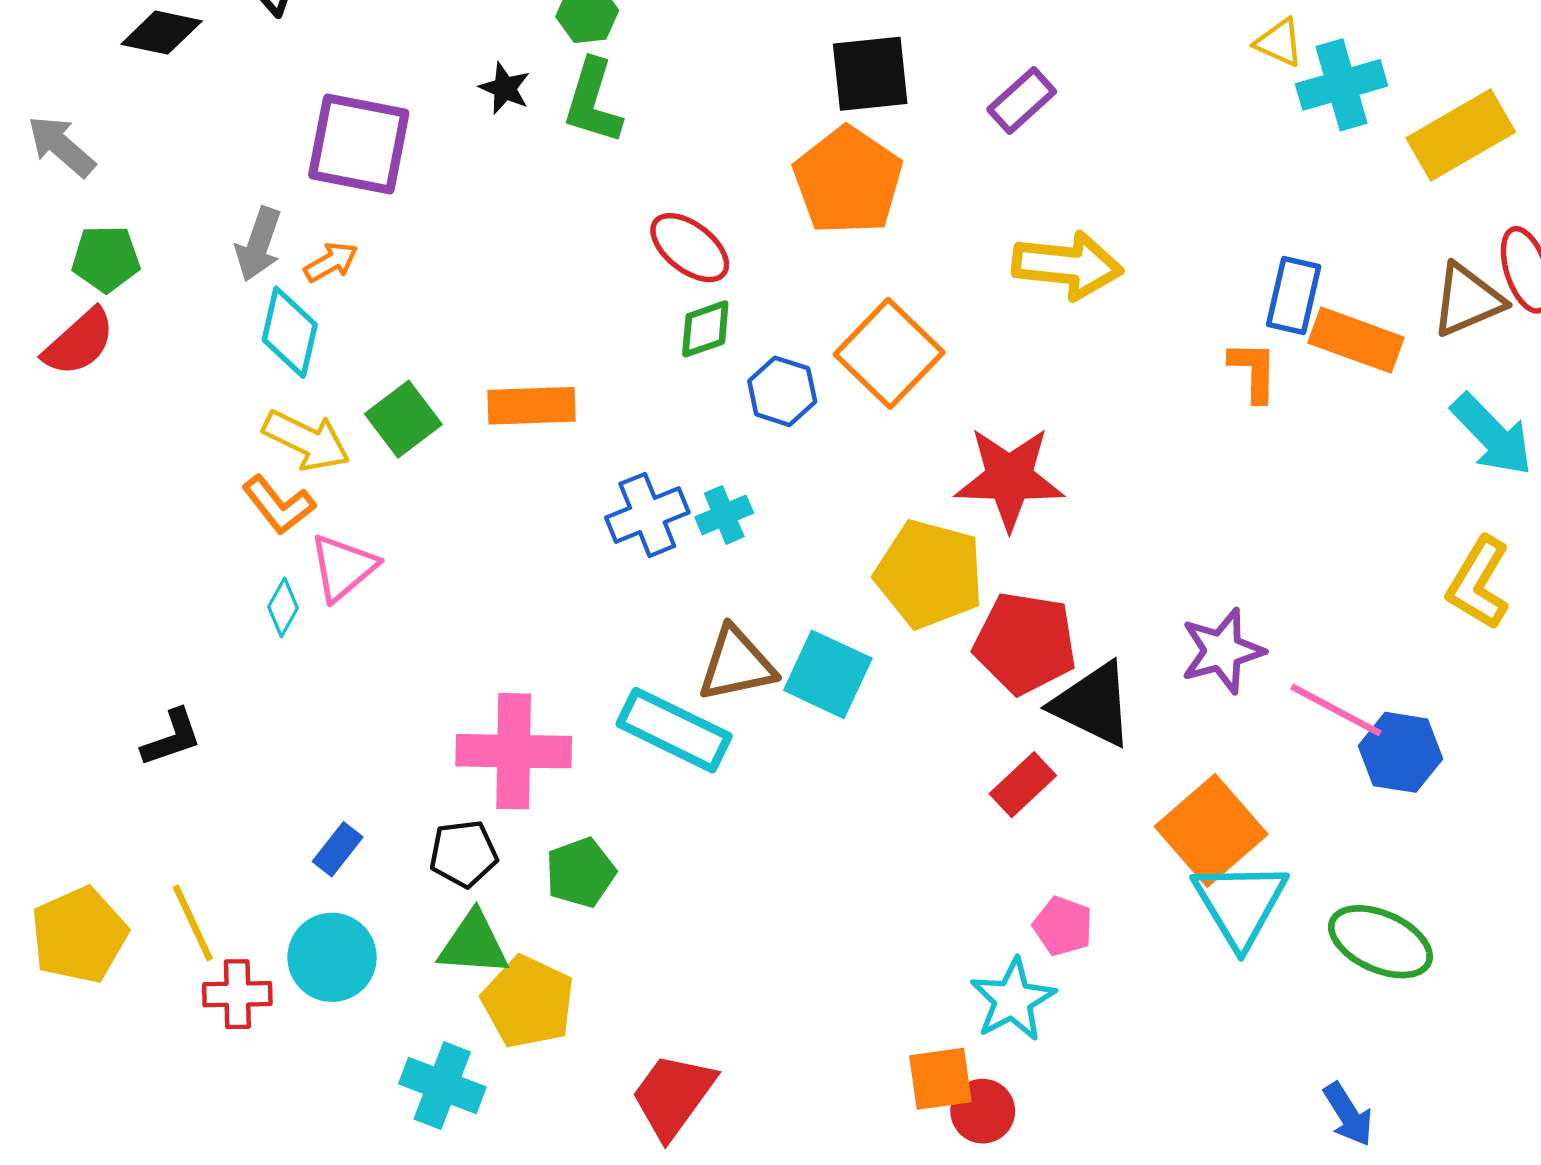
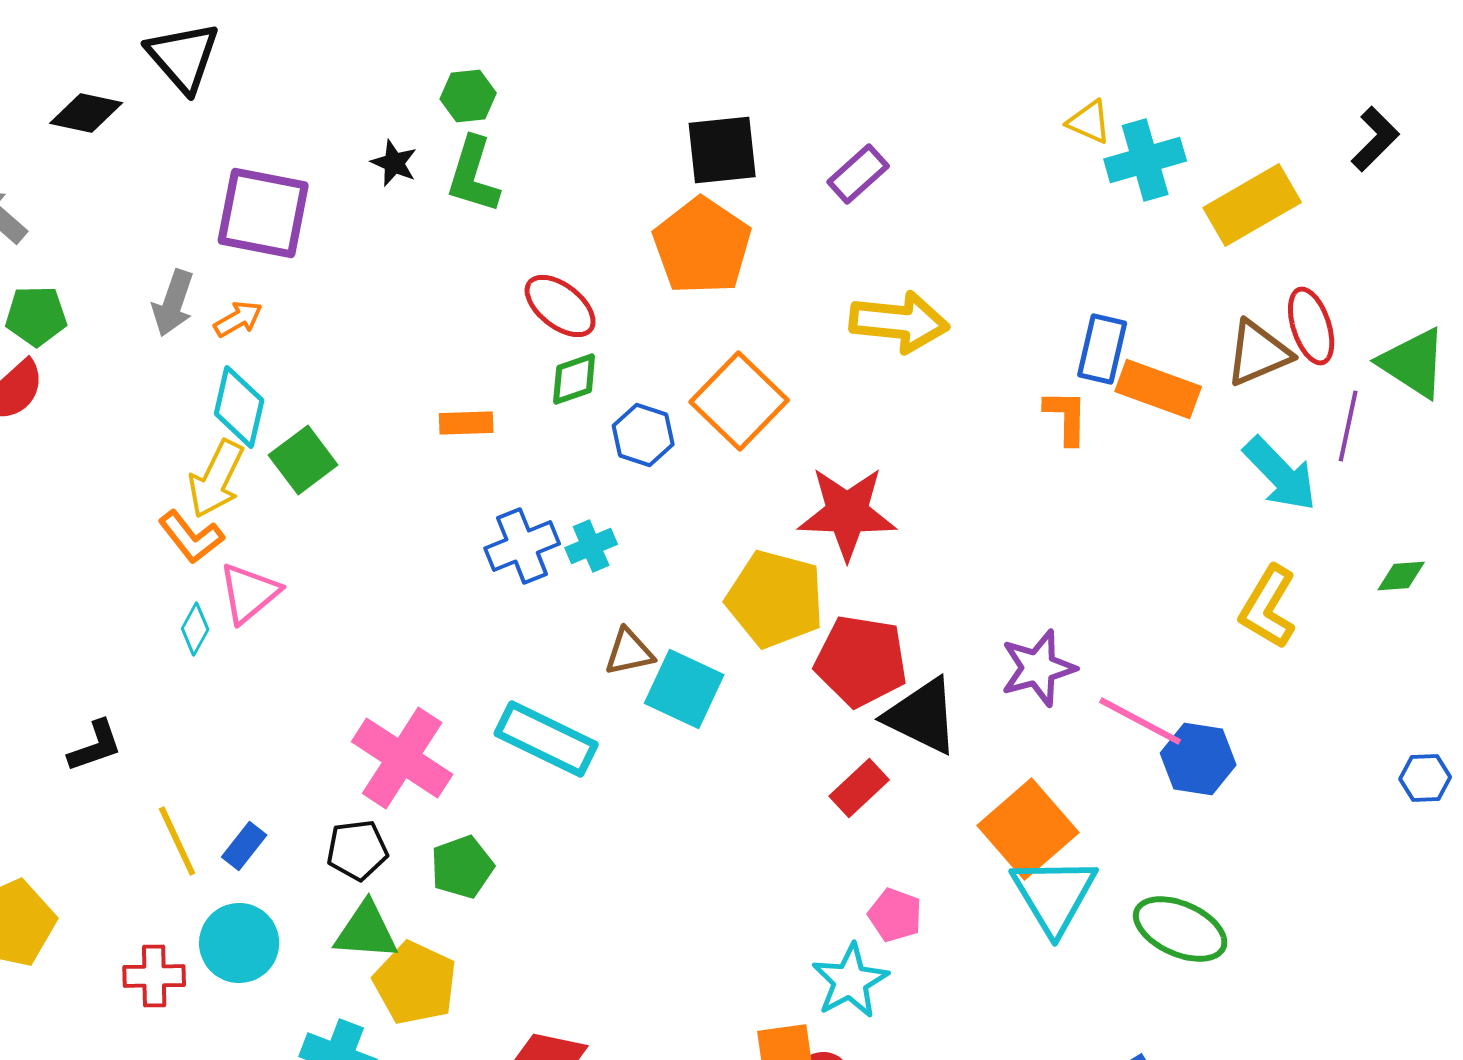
cyan diamond: (290, 332) -> (239, 407), moved
orange rectangle: (531, 406) -> (466, 423), moved, size x0.7
yellow arrow: (306, 440) -> (216, 479), turned 90
brown triangle: (736, 664) -> (629, 652), moved, size x0.7
pink cross: (514, 751) -> (402, 758), turned 32
yellow line: (193, 923) -> (177, 841), moved

